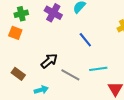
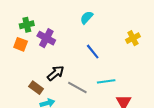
purple cross: (53, 13) -> (46, 38), moved
brown rectangle: (18, 74) -> (36, 88), moved

